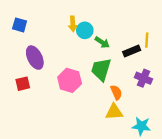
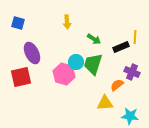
cyan circle: (85, 30) -> (76, 62), moved
red square: (23, 84) -> (21, 77), size x1.5
orange semicircle: (116, 92) -> (117, 85), moved, turned -104

